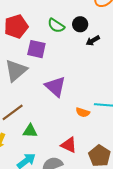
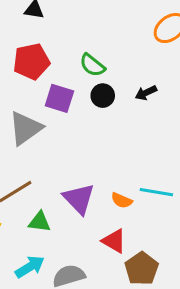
black circle: (80, 24) -> (103, 96), moved
purple triangle: (55, 87) -> (79, 199), moved
red triangle: (69, 145) -> (114, 241), moved

